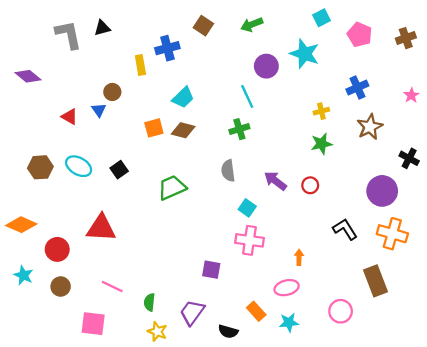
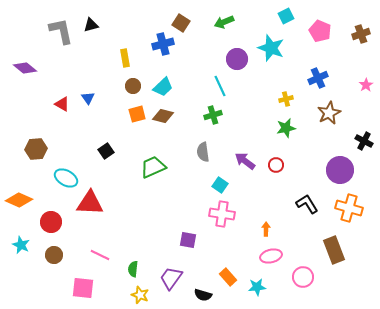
blue cross: (167, 48) -> (163, 44), moved
brown circle: (112, 92) -> (133, 86), moved
cyan ellipse: (79, 166) -> (66, 178), moved
pink ellipse: (287, 288) -> (271, 256), moved

